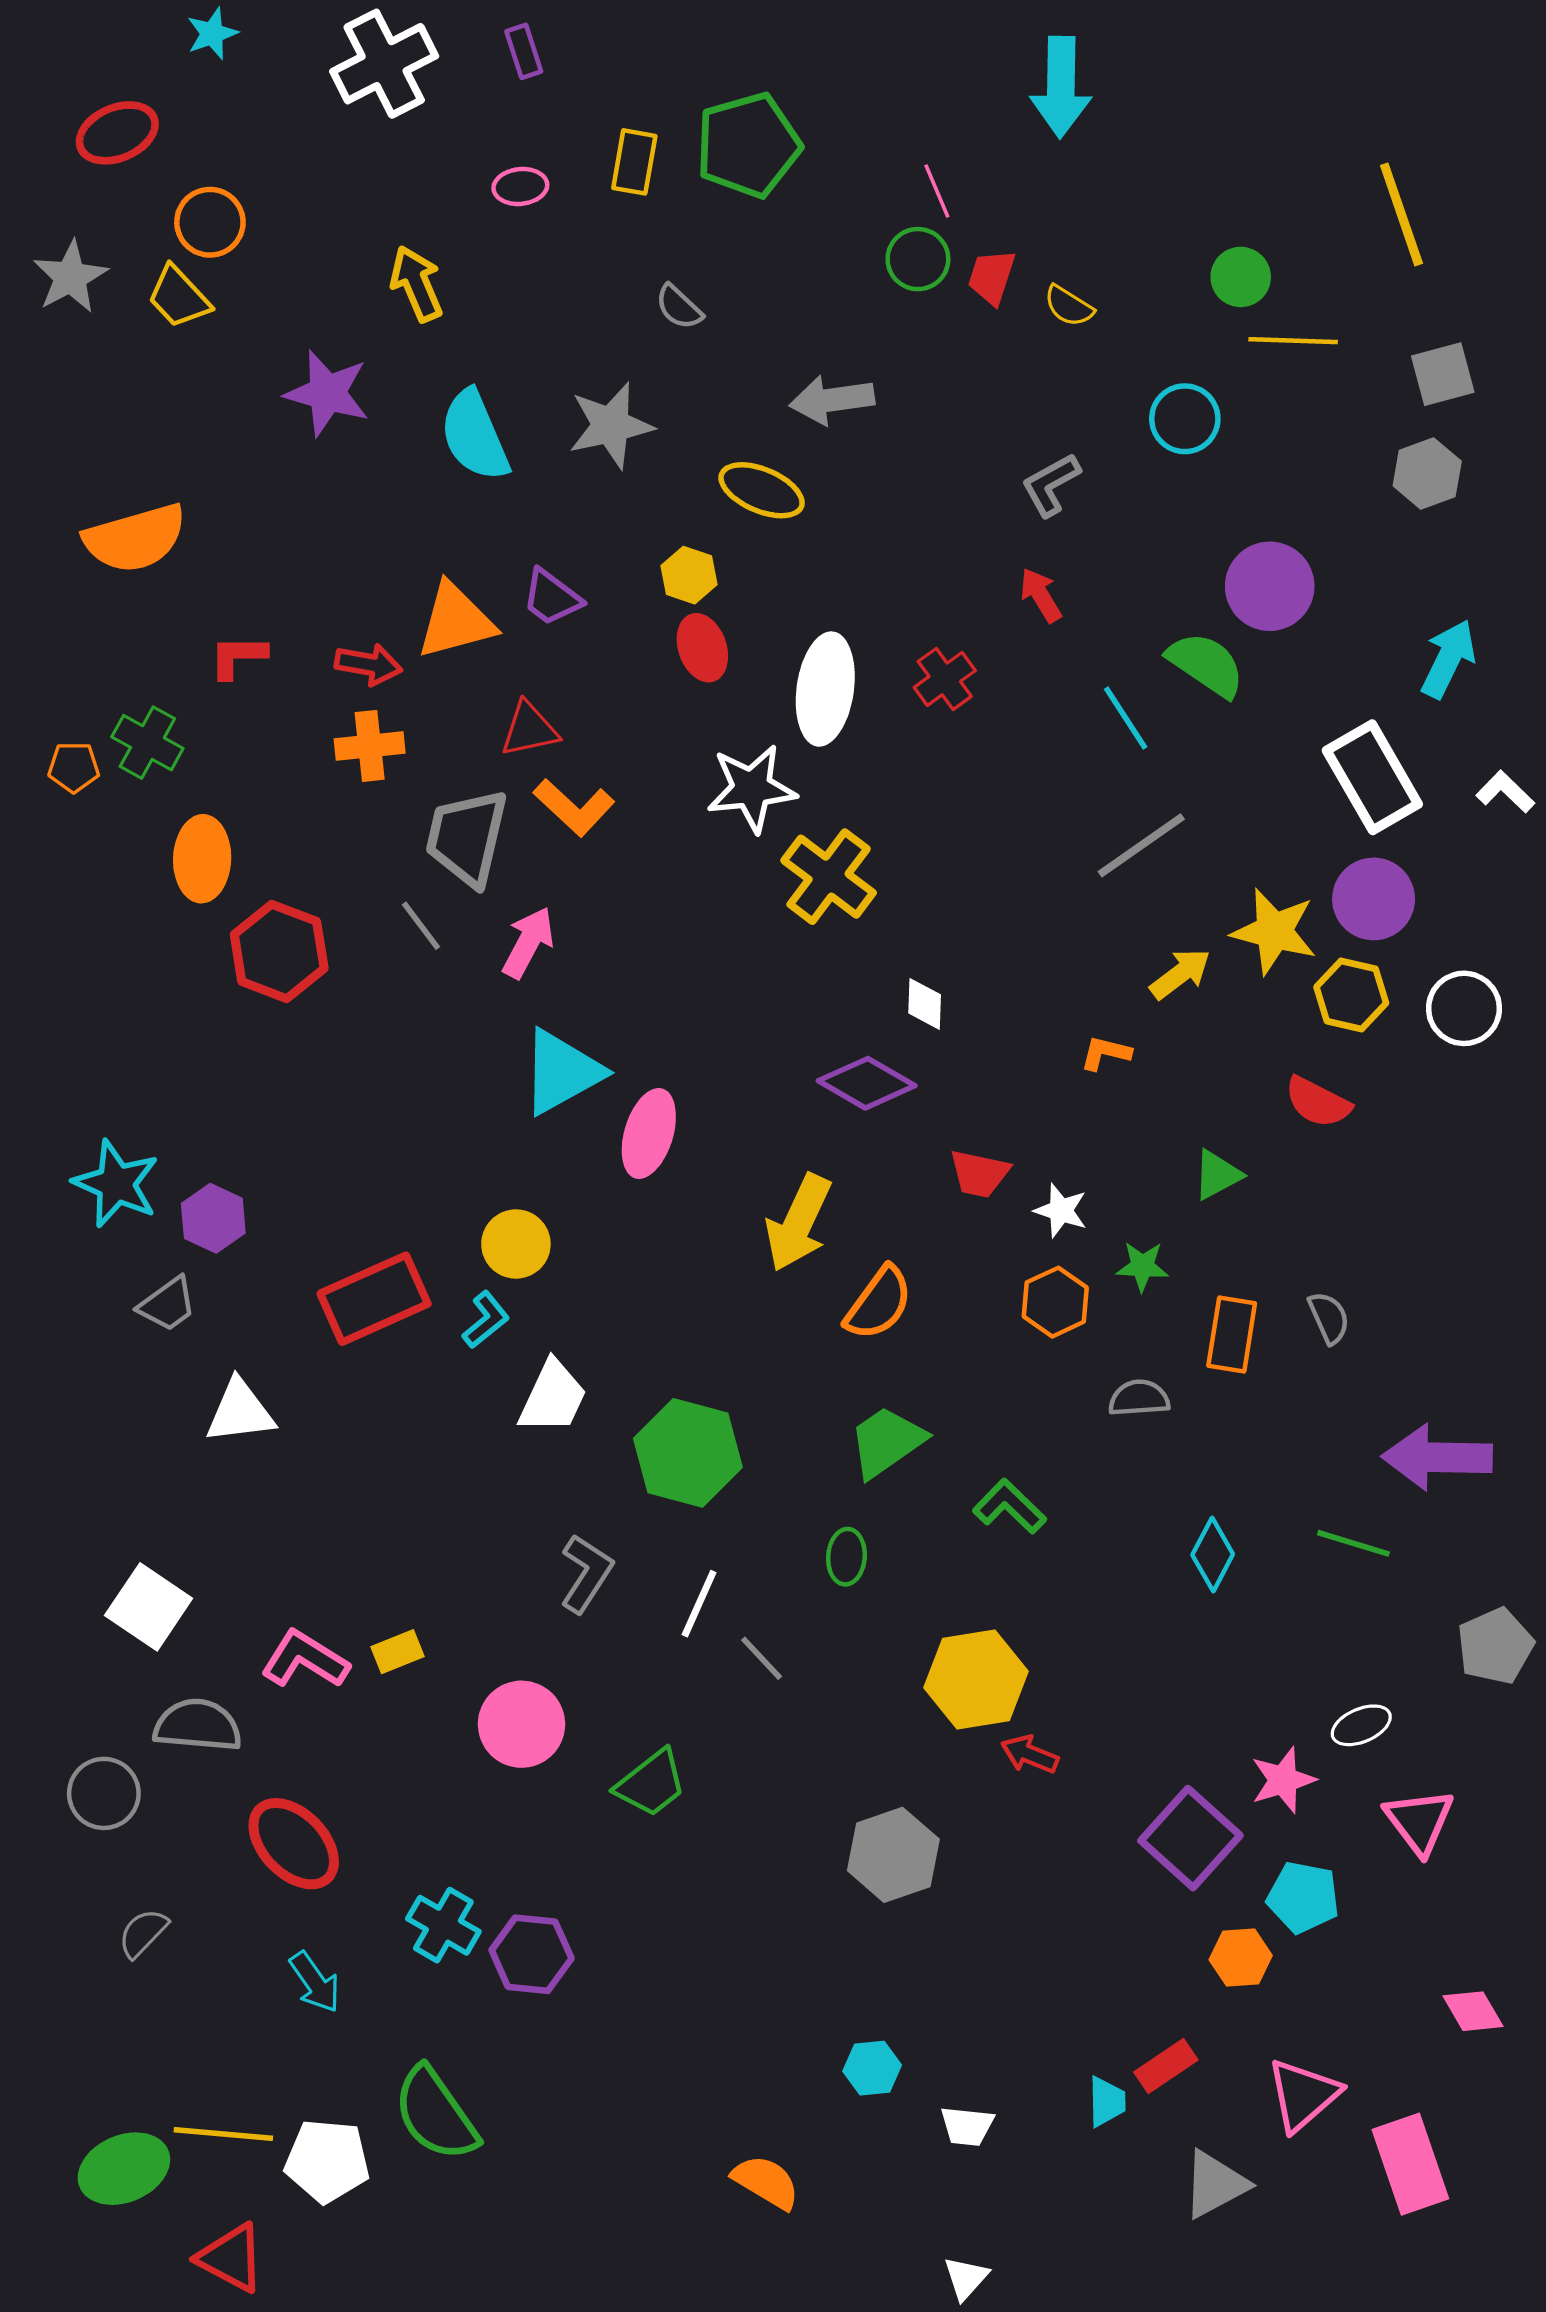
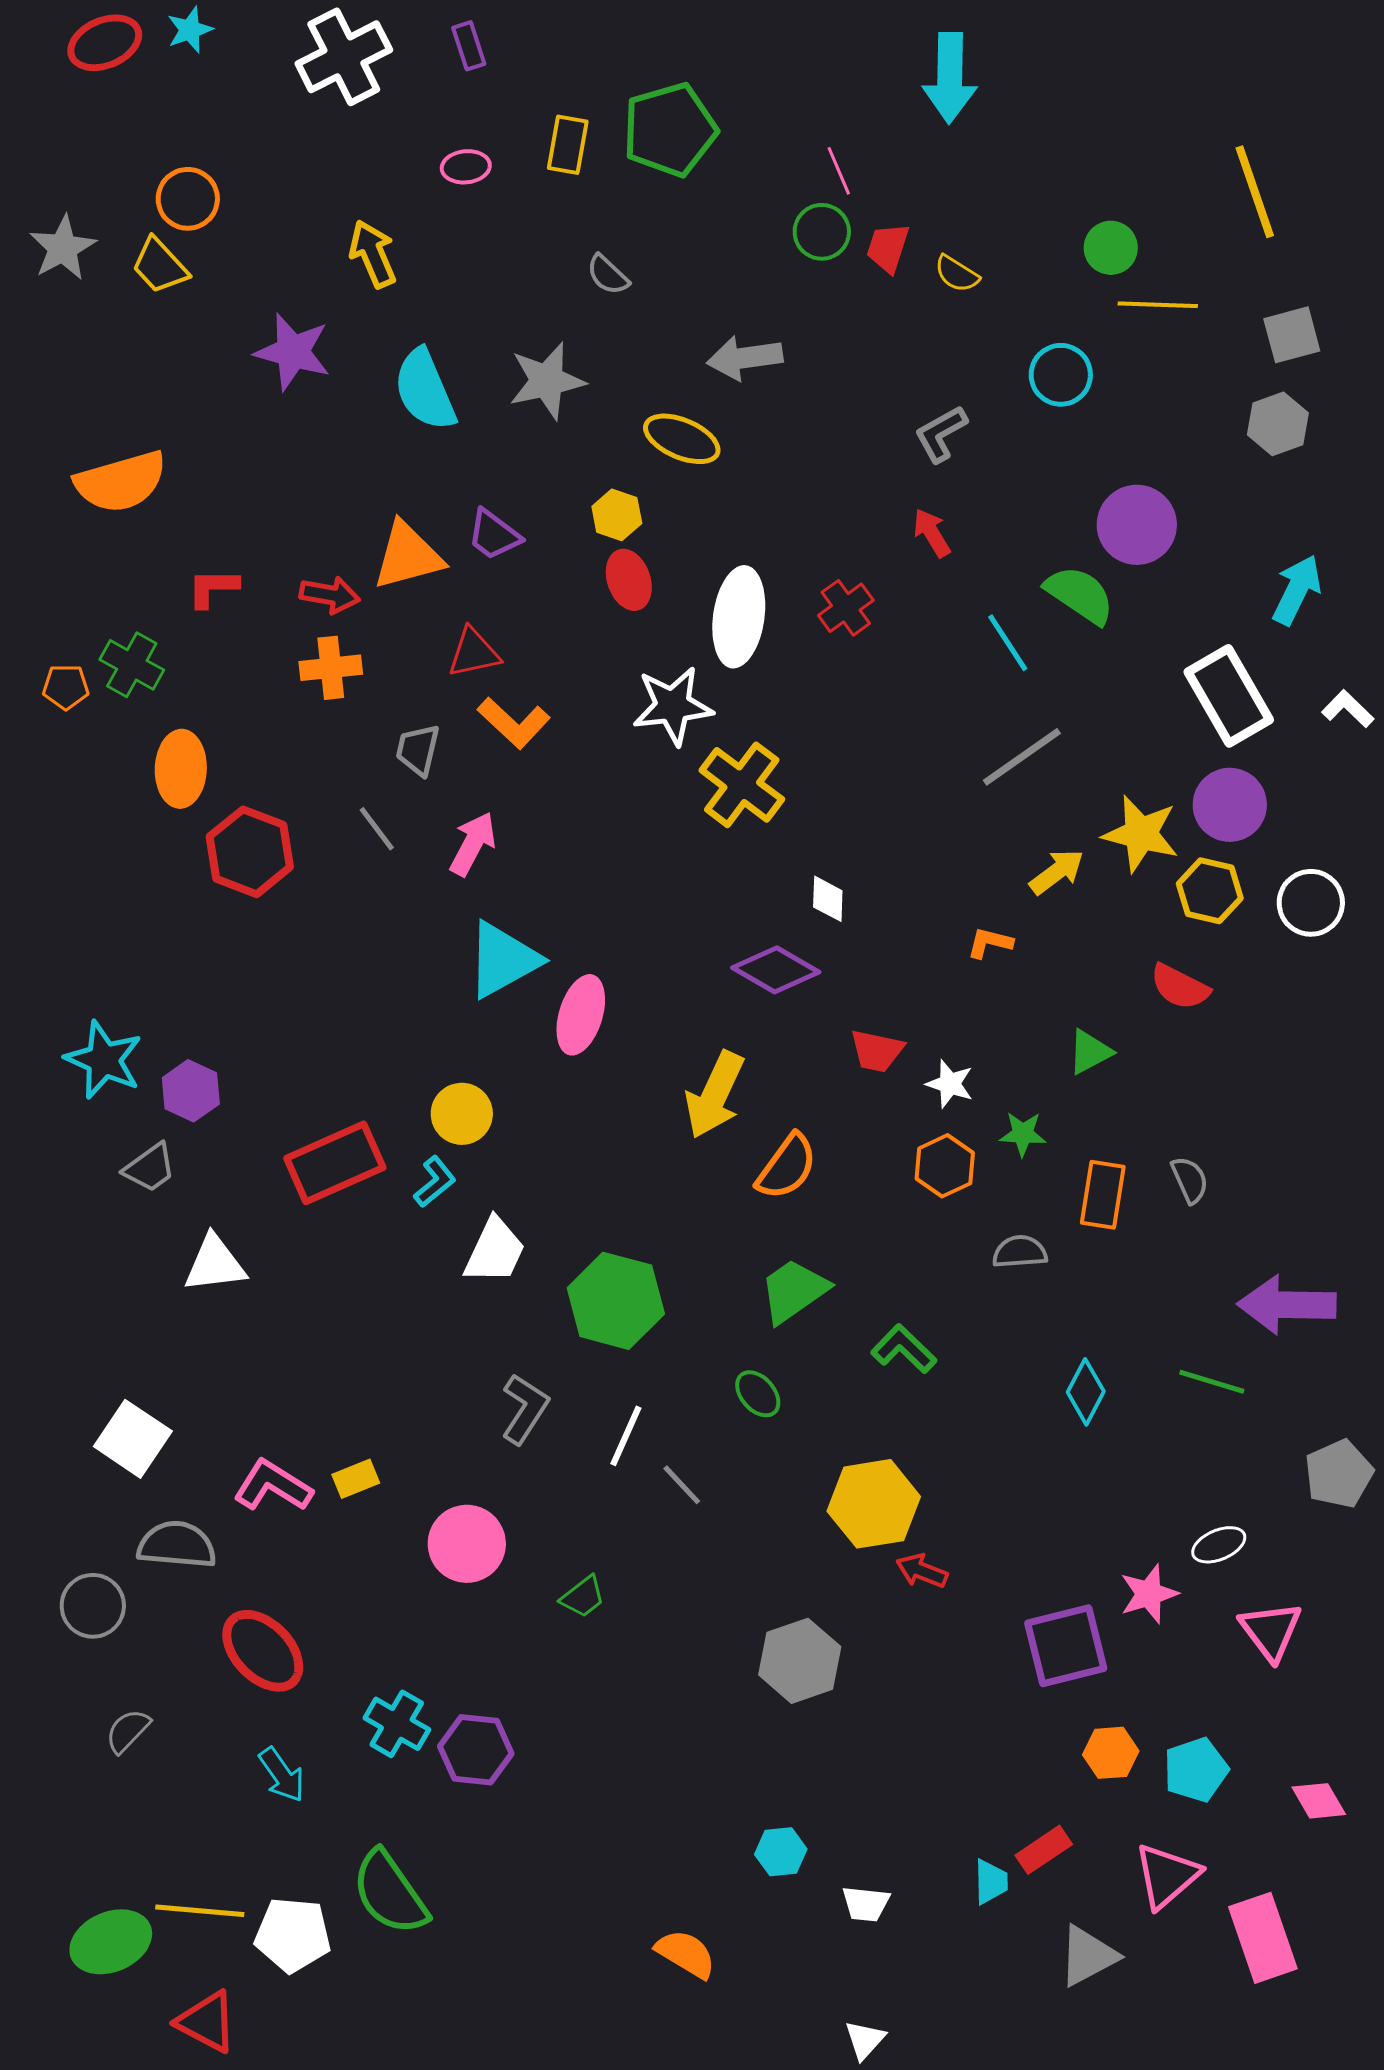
red ellipse: (117, 133) -> (105, 43), moved
gray trapezoid: (467, 838) -> (418, 750), size x0.6
green ellipse: (846, 1557) -> (758, 1394), turned -45
green trapezoid: (651, 1783) -> (583, 1597), size x0.7
purple square: (1190, 1838) -> (1066, 1646), turned 34
cyan pentagon: (1303, 1897) -> (1196, 1770), moved, turned -30

